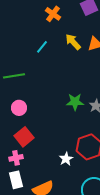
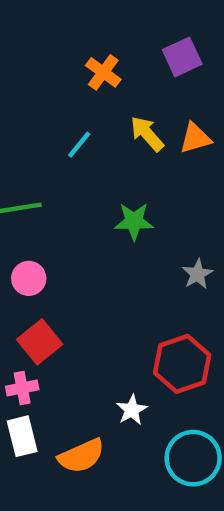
green star: (75, 102) -> (134, 221), moved
white star: (66, 159) -> (132, 410), moved

